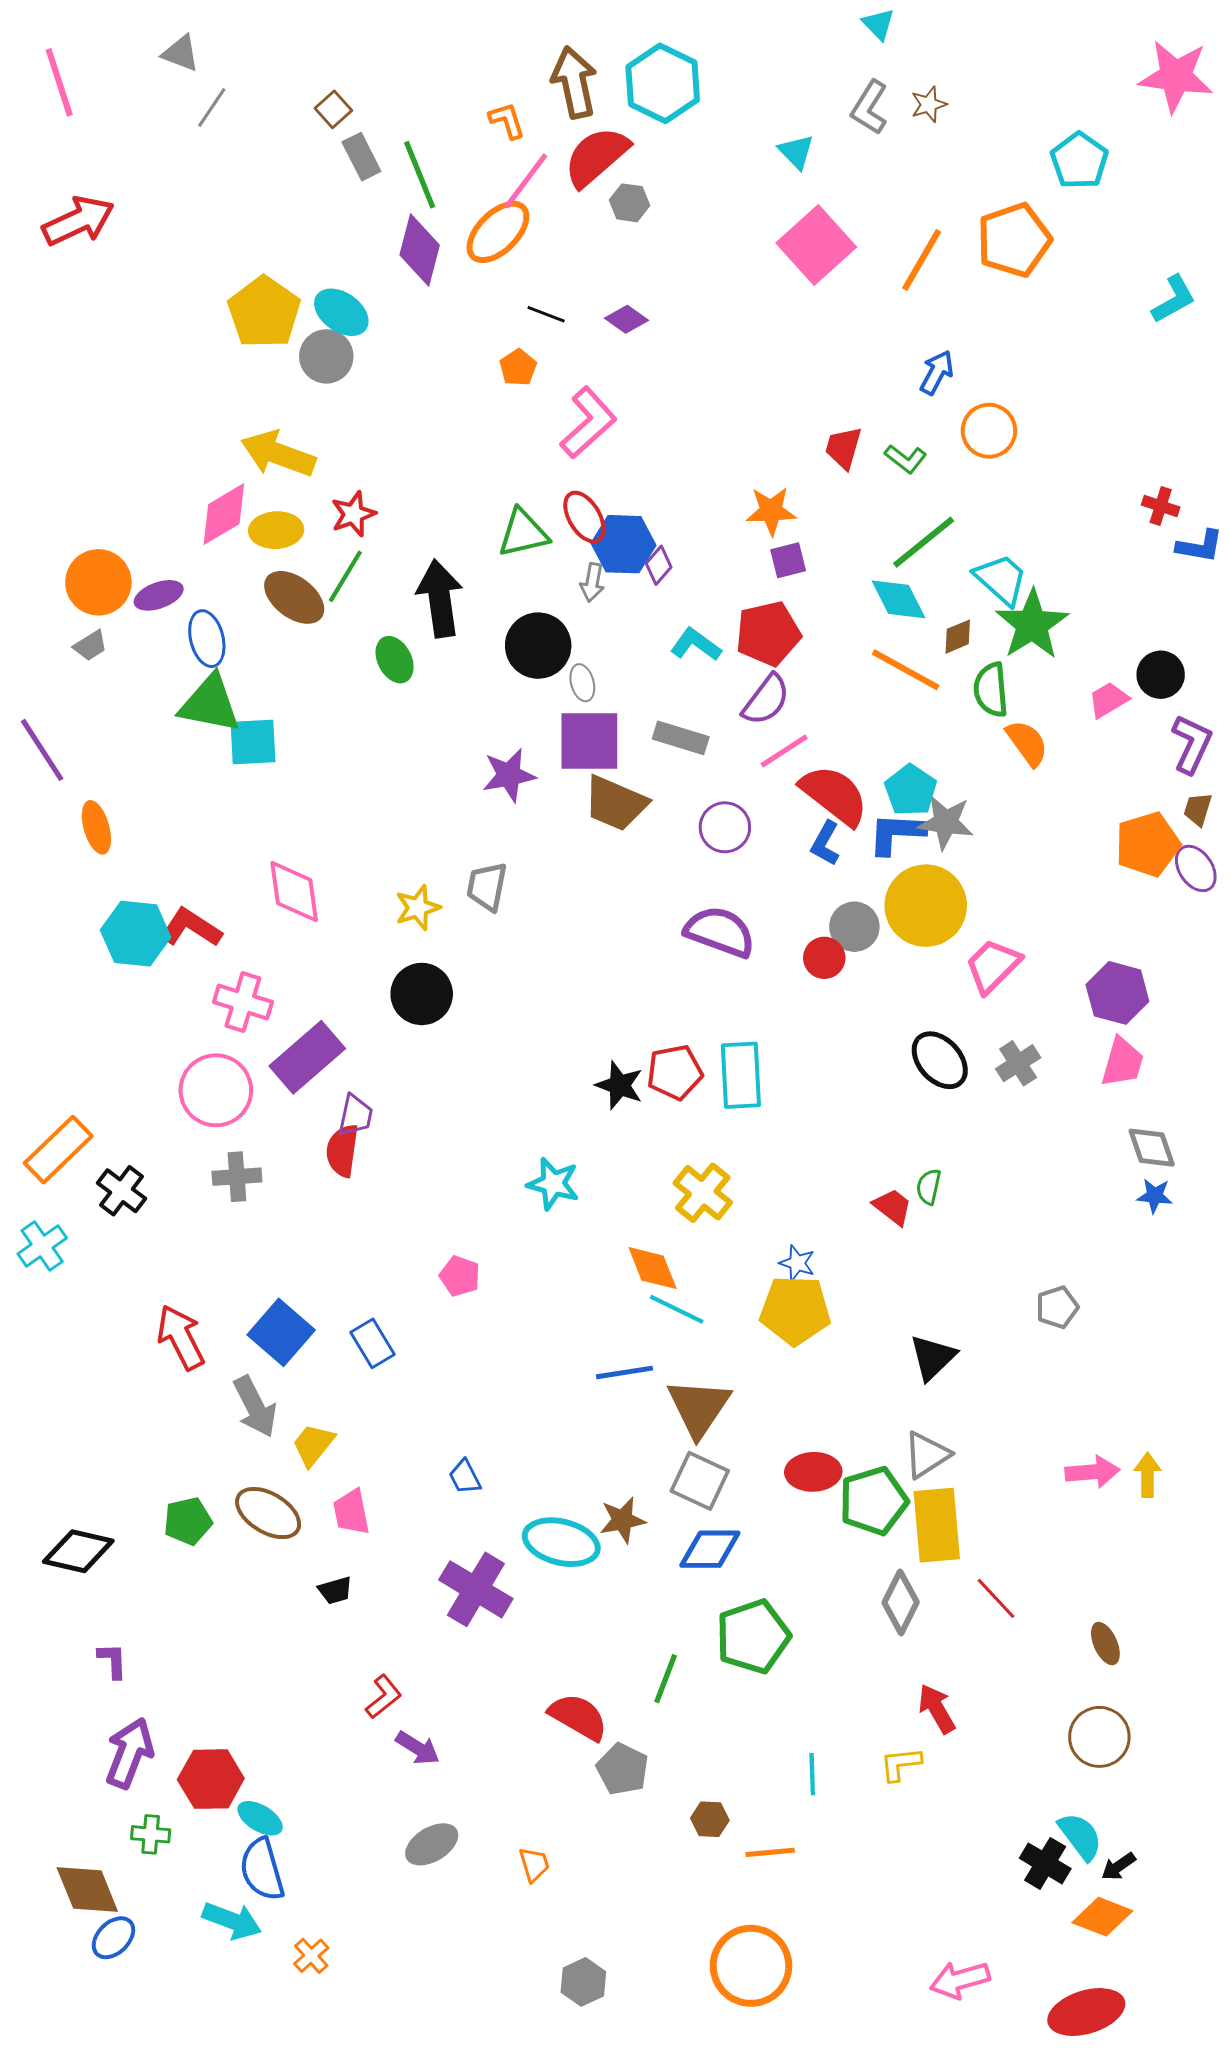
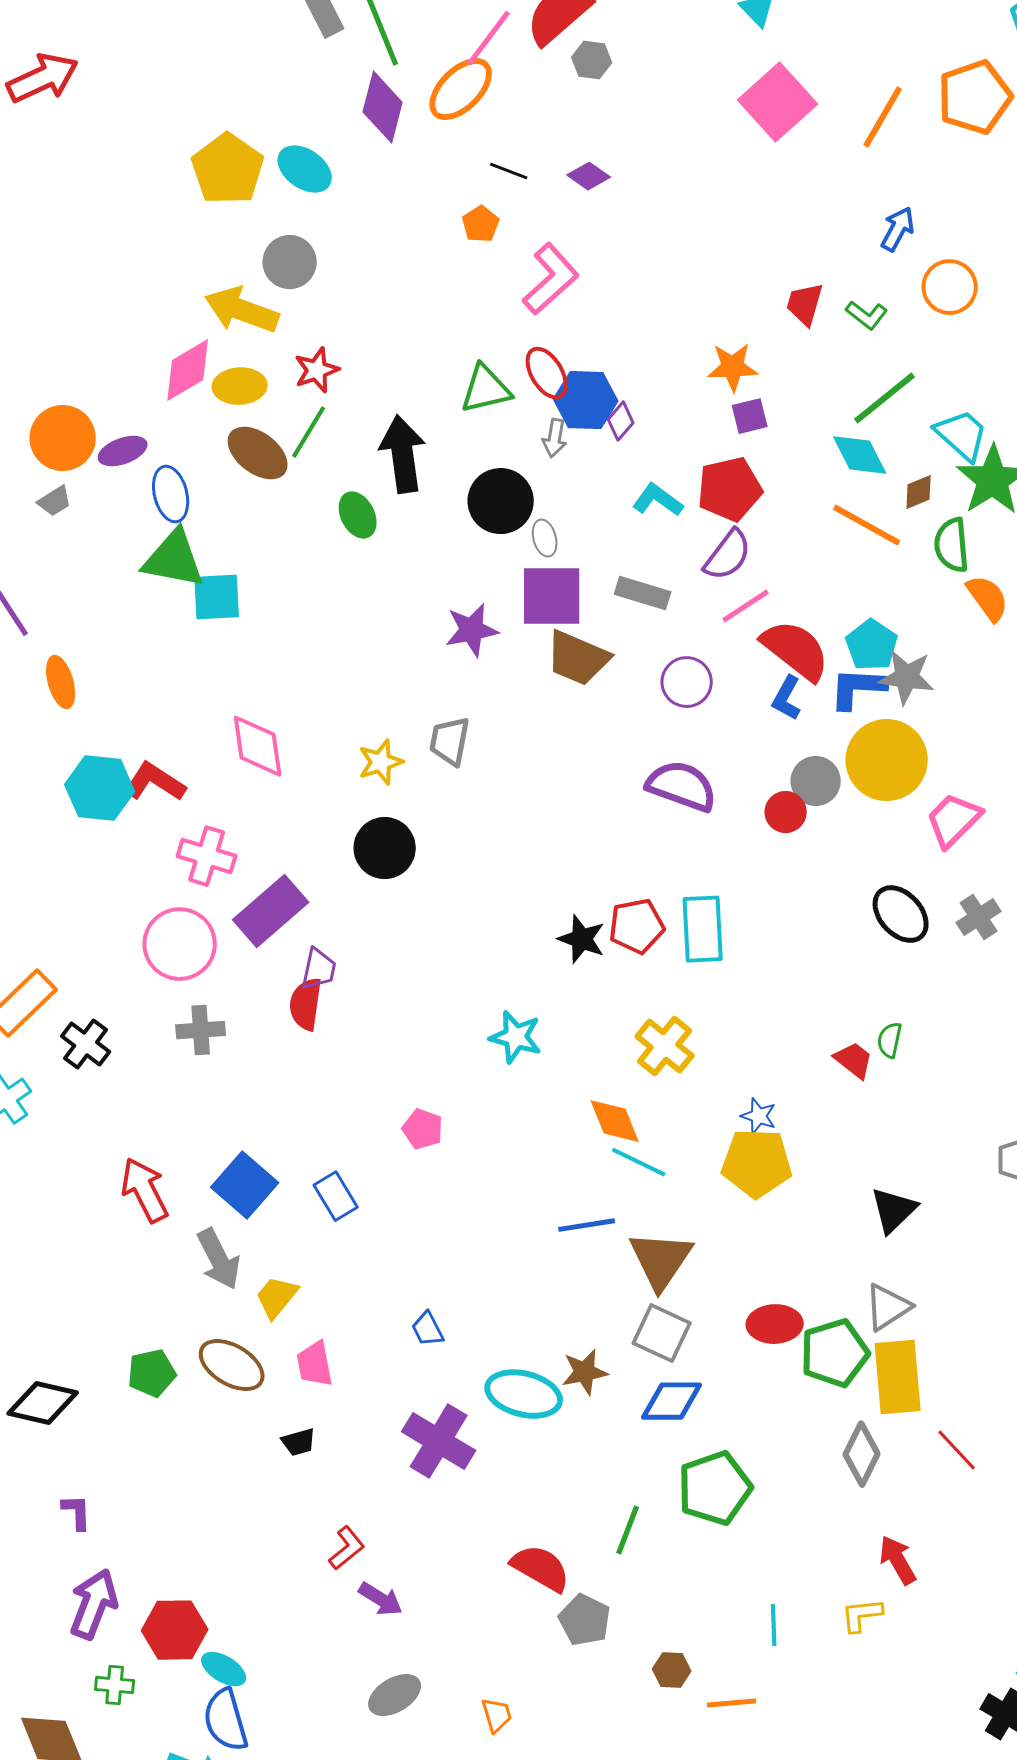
gray circle: (326, 356) -> (290, 262), moved

